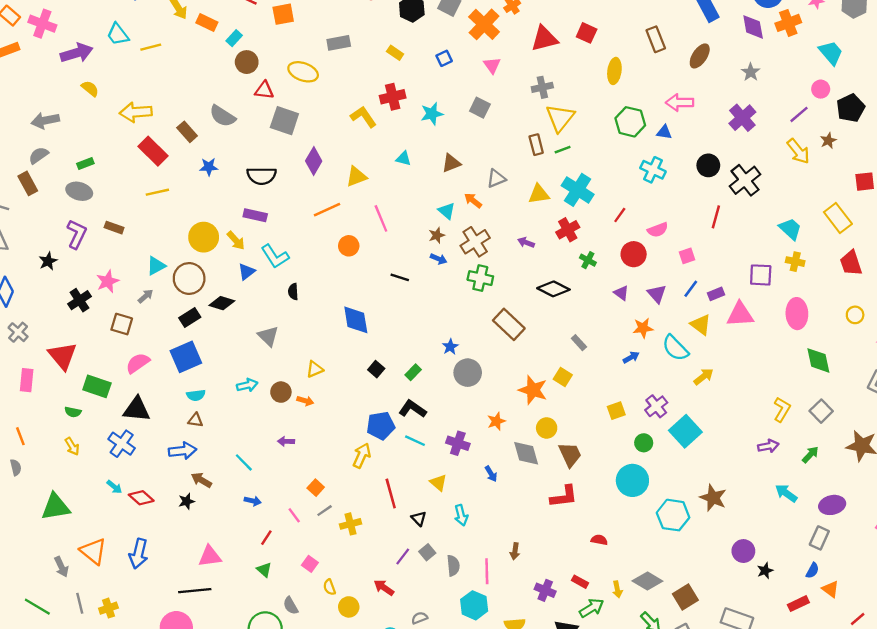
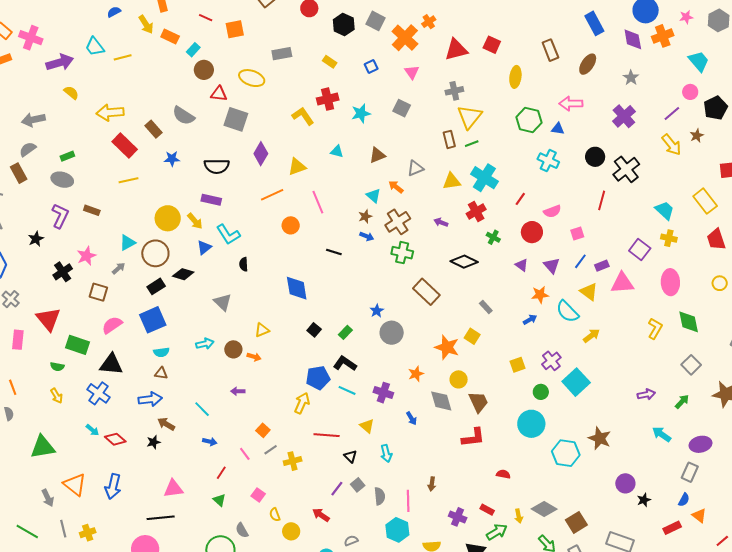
purple square: (761, 275) -> (640, 250), turned 35
yellow L-shape: (782, 409) -> (655, 329), moved
red line: (391, 494) -> (327, 435), turned -70

